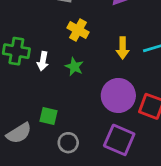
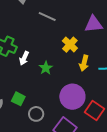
yellow cross: (78, 30) -> (70, 45), moved
gray circle: (68, 143) -> (36, 114), moved

